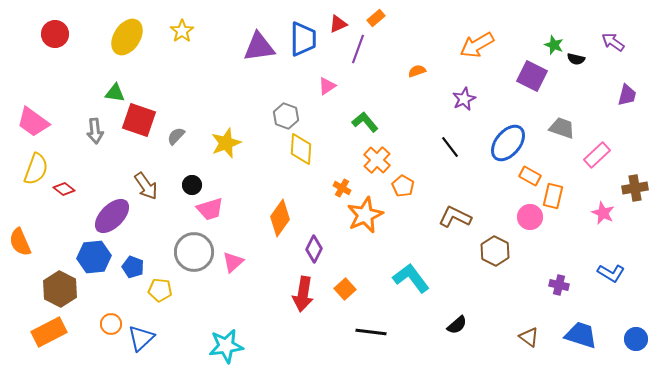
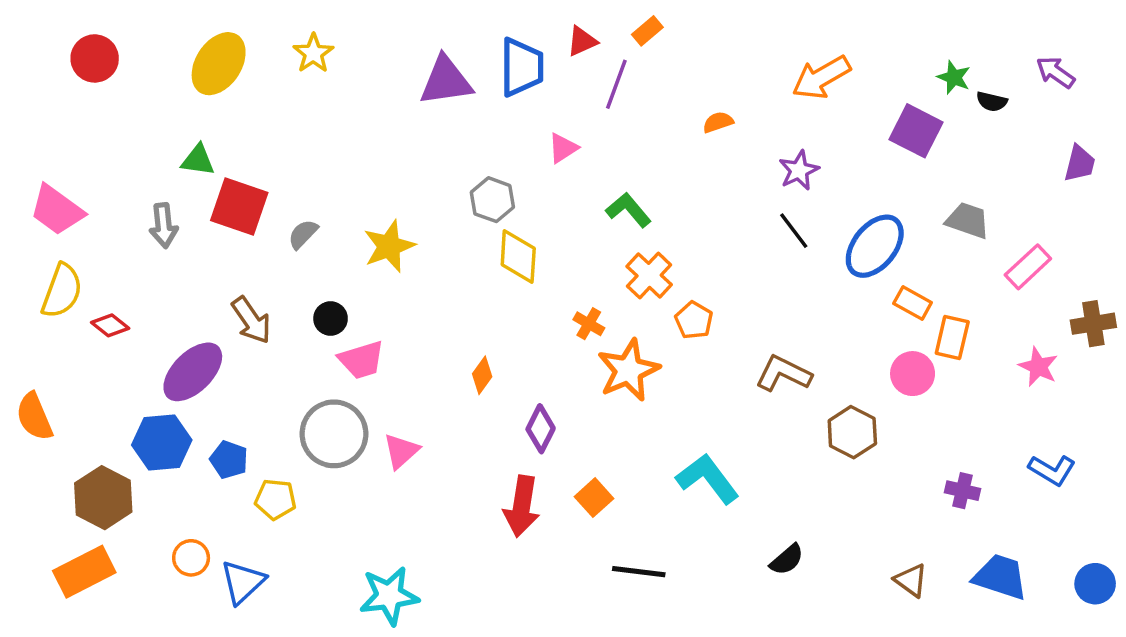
black line: (450, 147) -> (794, 231), moved
orange diamond: (280, 218) -> (482, 375), size x0.6

